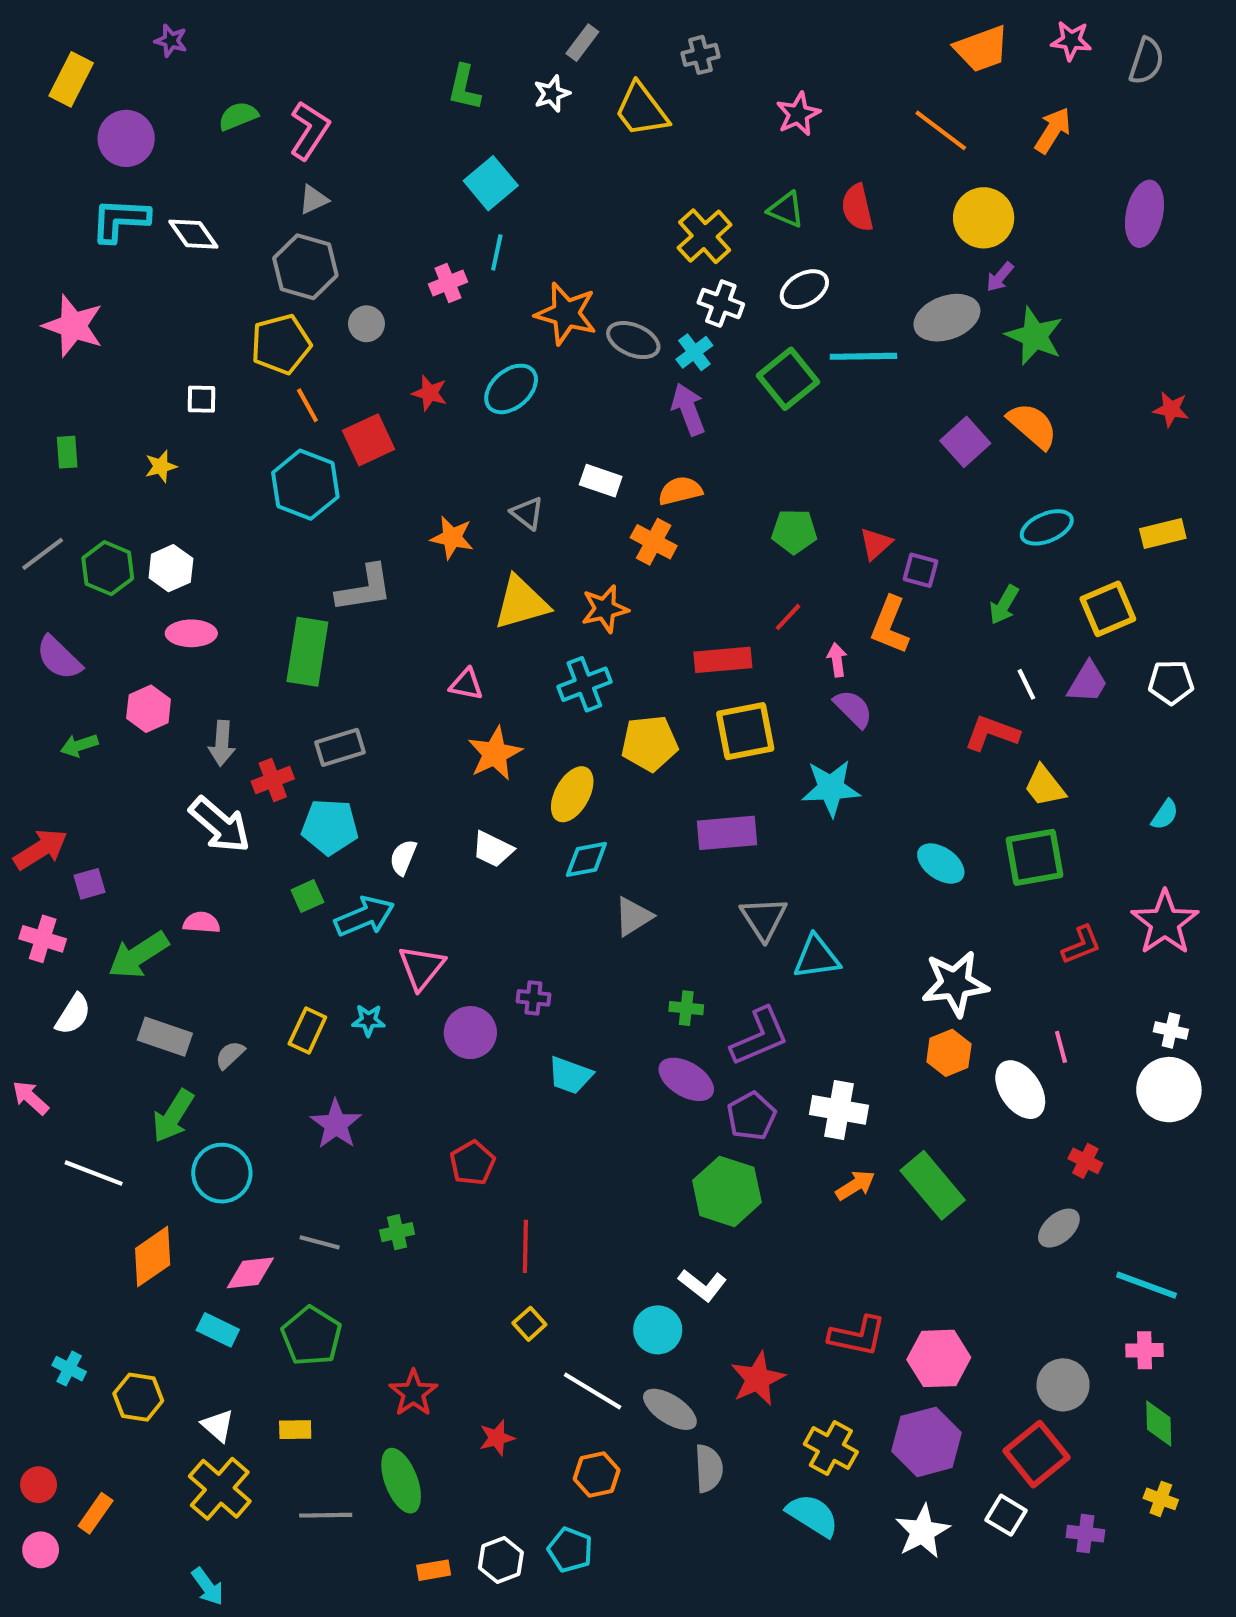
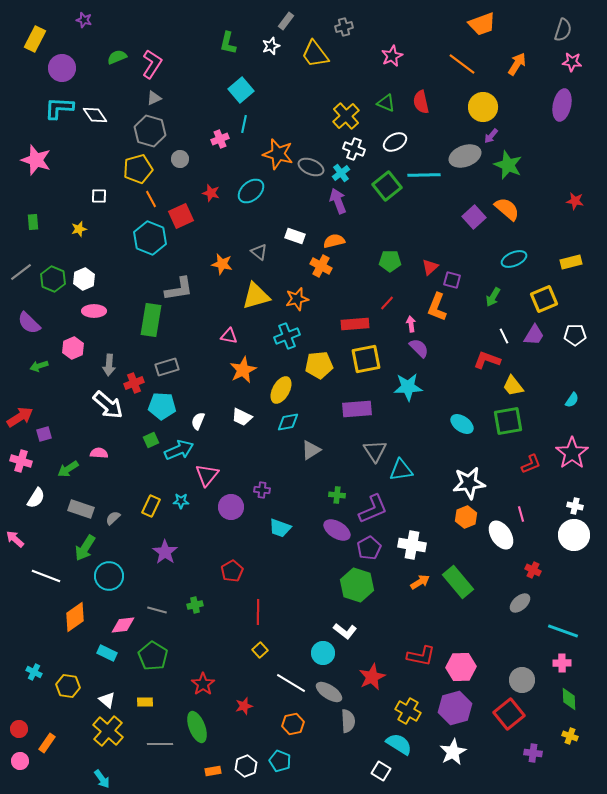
pink star: (1071, 41) -> (572, 62), moved
green arrow: (138, 955) -> (68, 469), size x0.7
white square: (1006, 1515) -> (381, 771), moved

